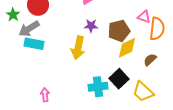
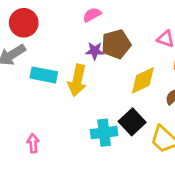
brown pentagon: (119, 31) -> (116, 44), moved
cyan rectangle: (34, 44) -> (44, 75), moved

